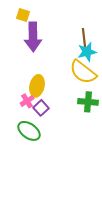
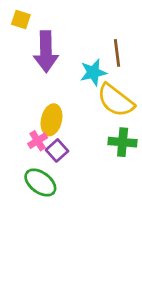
yellow square: (23, 15) -> (21, 20), moved
cyan star: (87, 52) -> (93, 72), moved

